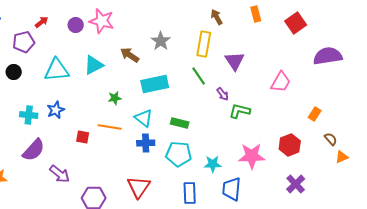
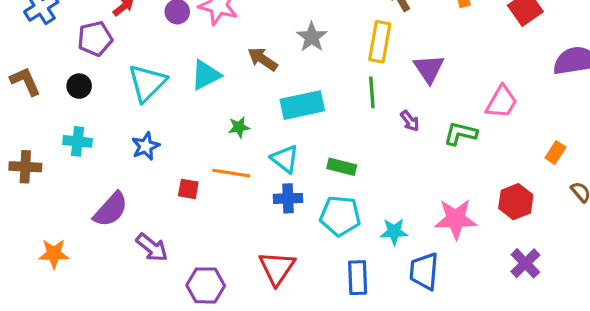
cyan triangle: (57, 70) -> (147, 83), turned -40
green line: (199, 76) -> (372, 92), turned 30
green L-shape: (240, 111) -> (460, 134), moved
cyan cross: (29, 115) -> (78, 141), moved

